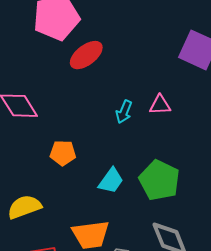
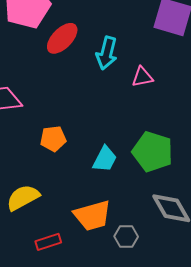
cyan arrow: (124, 112) -> (107, 53), moved, size x1.4

